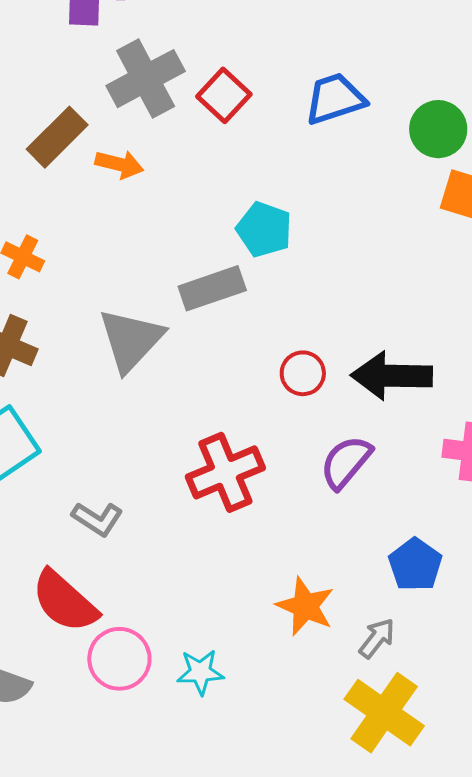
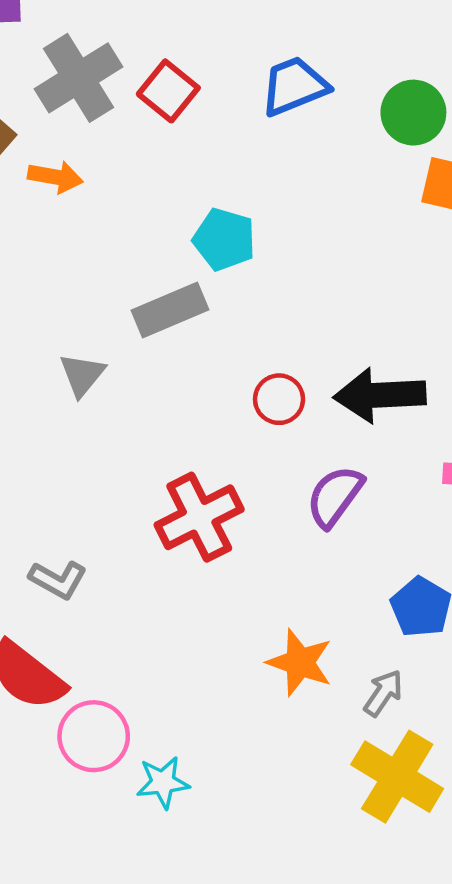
gray triangle: (131, 340) -> (82, 375), size x0.6
cyan star: (200, 672) -> (163, 782), moved

